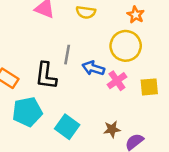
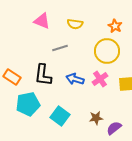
gray line: (67, 55) -> (60, 48), moved, turned 63
blue arrow: (93, 68) -> (75, 79), moved

